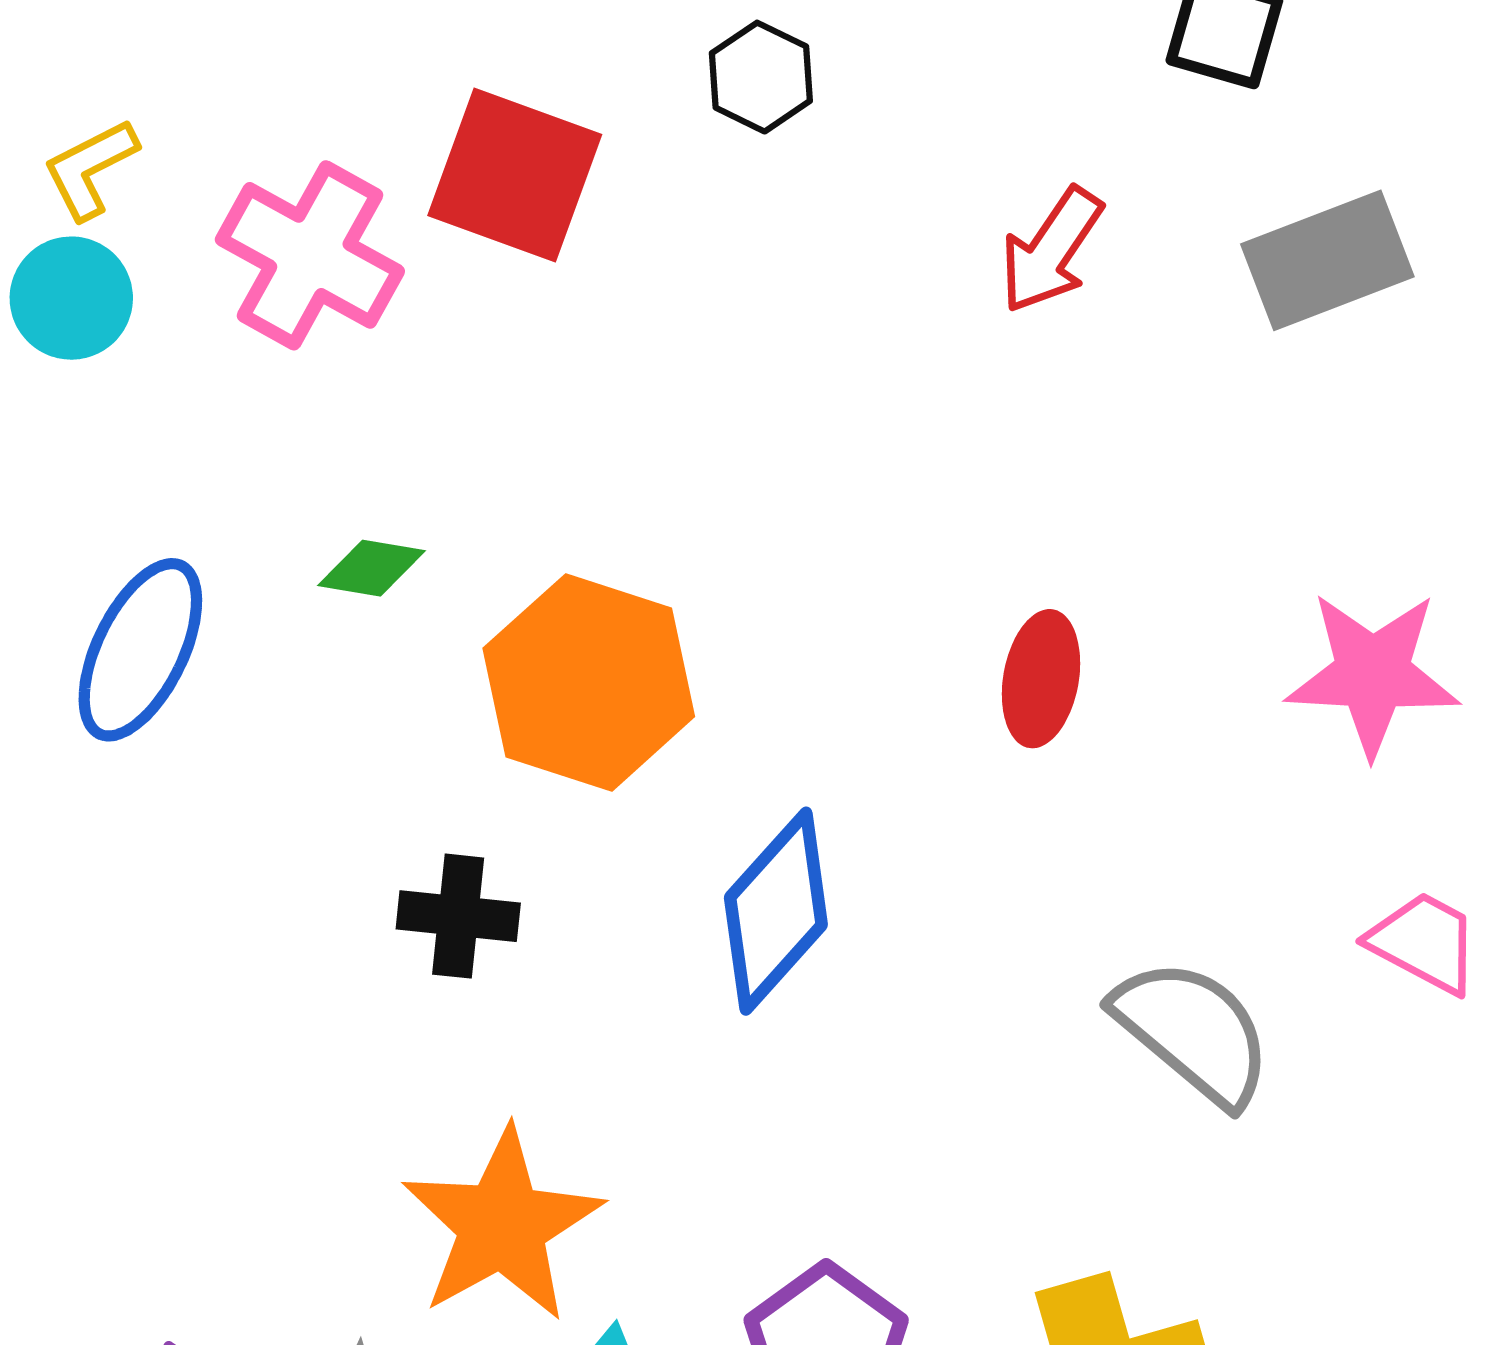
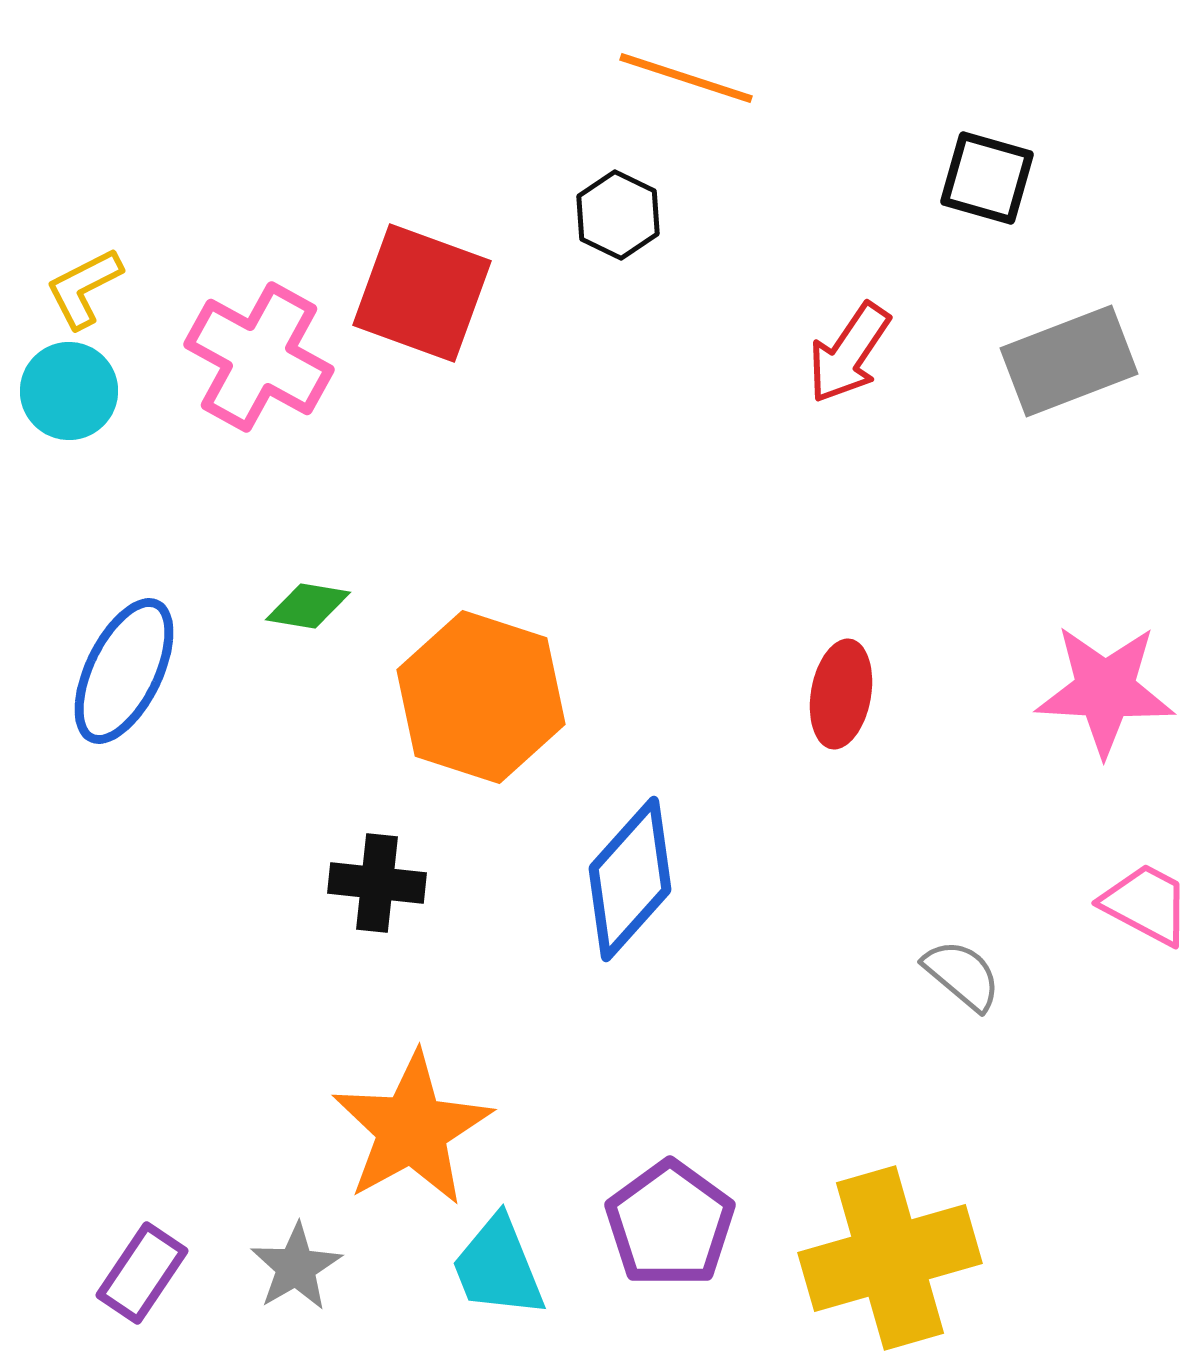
gray semicircle: (1193, 1032) -> (962, 975), size x0.6

